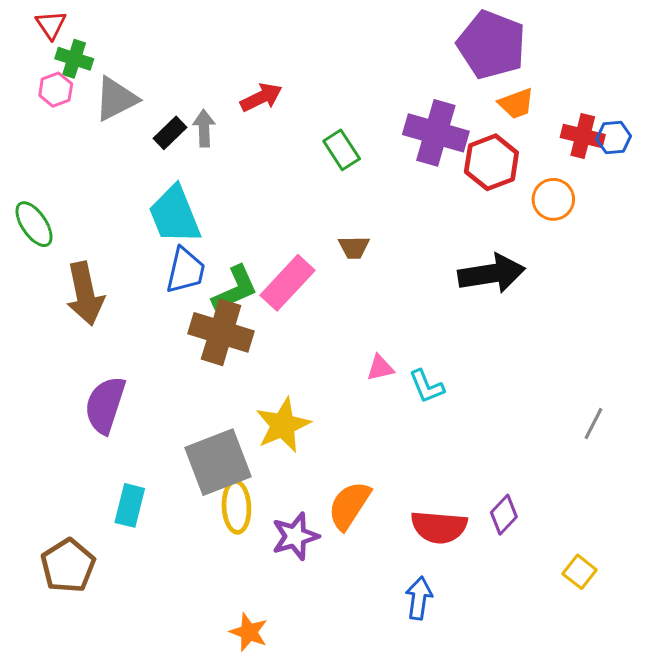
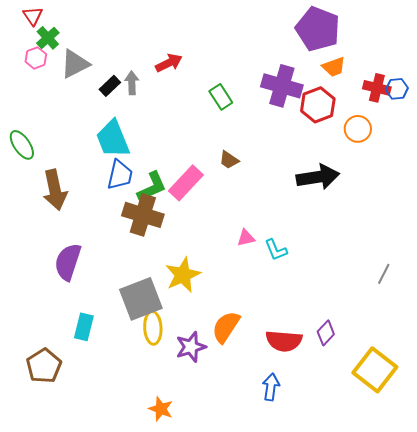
green cross: (74, 59) -> (48, 38), turned 30
brown trapezoid: (354, 247) -> (229, 160), turned 35
yellow square: (580, 572) -> (375, 370), size x2.0

